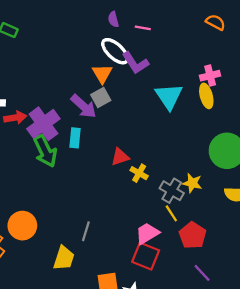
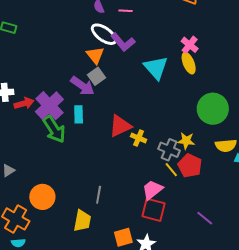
pink cross: (210, 76) -> (190, 45), turned -30
red triangle: (120, 157) -> (120, 126), size x1.4
red pentagon: (193, 235) -> (190, 166), moved

